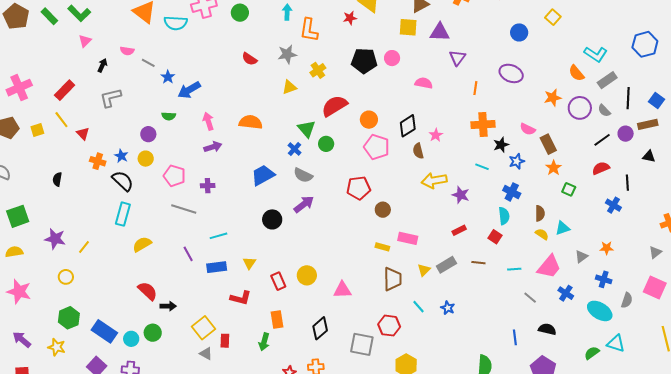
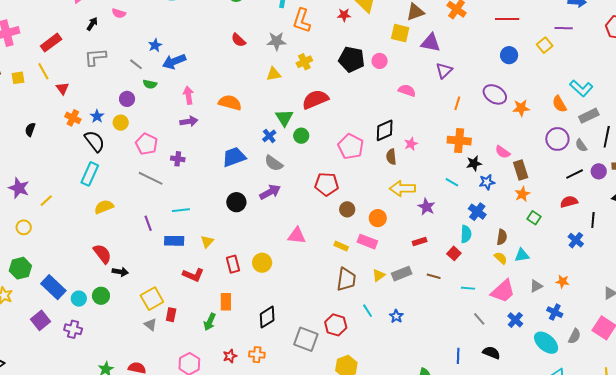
gray line: (148, 63) -> (136, 64), moved
orange star: (553, 98) -> (521, 108), moved
orange circle: (369, 120) -> (378, 218), moved
pink triangle: (342, 290) -> (297, 236), moved

